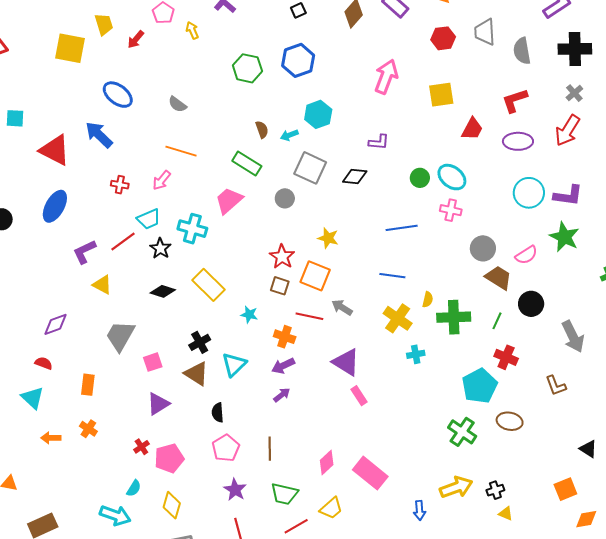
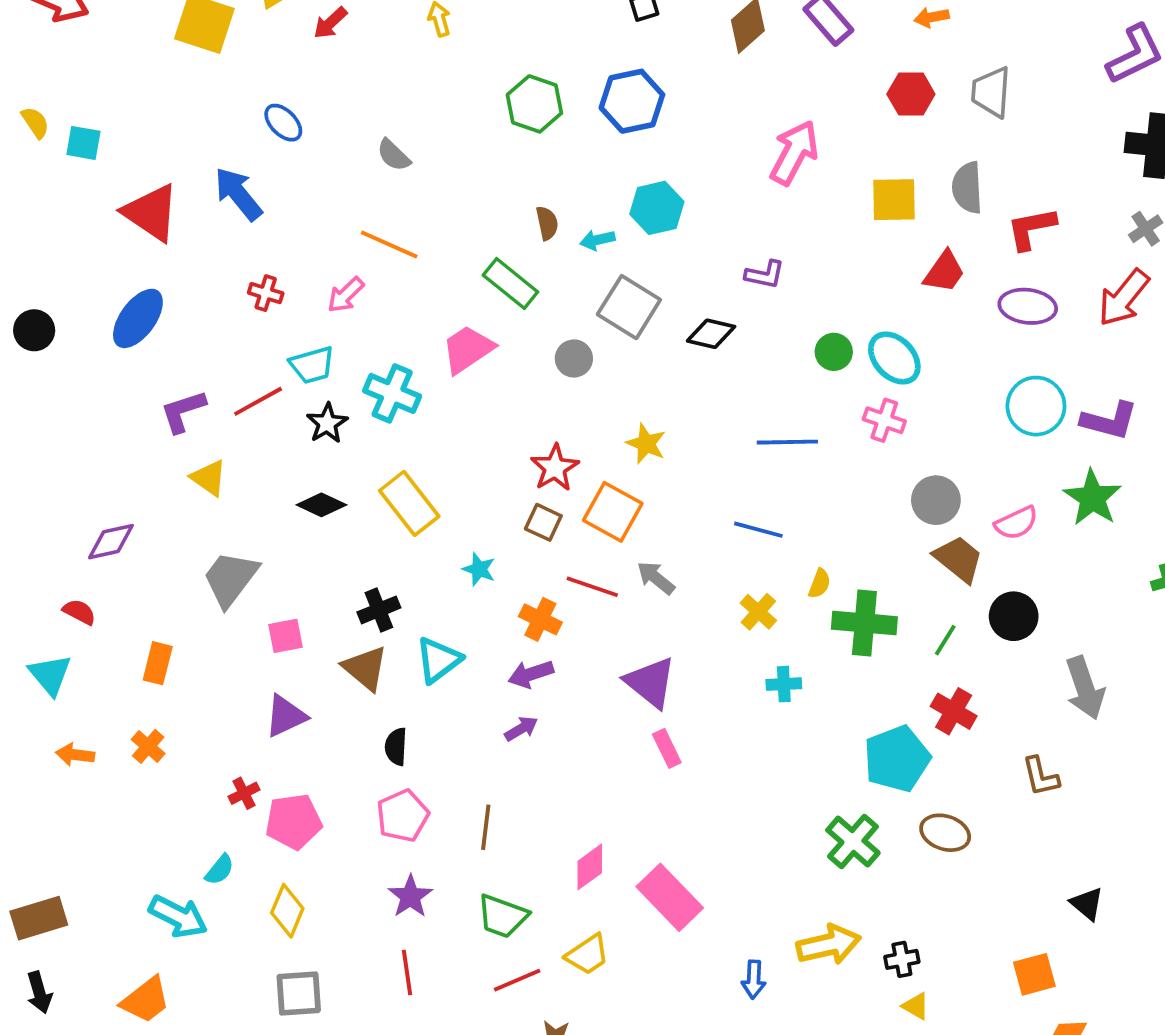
gray semicircle: (522, 51) -> (967, 188), moved
blue ellipse: (118, 95) -> (283, 123), size x0.7
yellow cross: (398, 318) -> (758, 612), size x0.7

